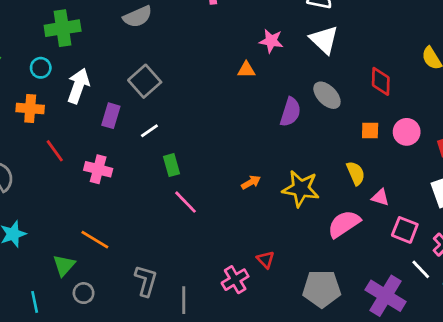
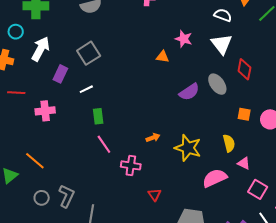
red diamond: (381, 81) -> (244, 69), moved
purple semicircle: (290, 112) -> (189, 92), turned 30
red line: (55, 151) -> (16, 93), turned -60
pink cross: (98, 169) -> (45, 111), turned -30
pink cross: (235, 280) -> (131, 165), moved, turned 30
gray circle: (84, 293) -> (42, 198), moved

